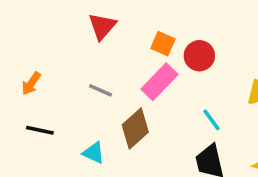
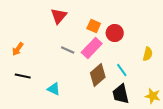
gray line: (101, 90) -> (68, 50), moved
brown diamond: (135, 129) -> (98, 75), moved

